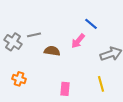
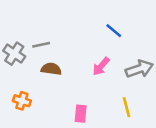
pink arrow: (78, 41) -> (101, 66), moved
brown semicircle: (52, 51) -> (51, 69), moved

